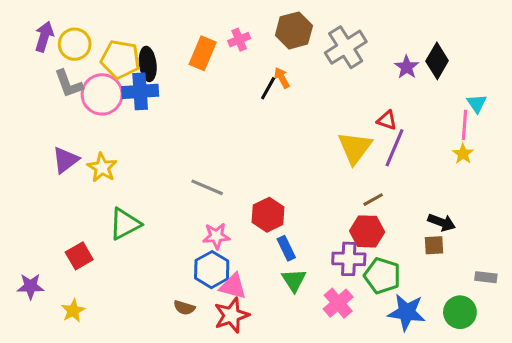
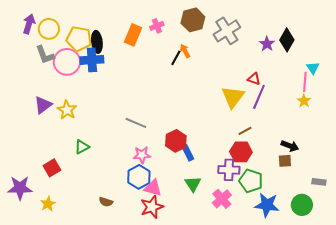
green triangle: (125, 224) -> (82, 147), size x0.7
blue rectangle: (286, 248) -> (188, 153), moved
purple star: (30, 286) -> (20, 188), size x1.4
brown semicircle: (184, 308) -> (106, 202), moved

